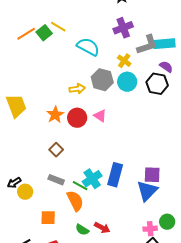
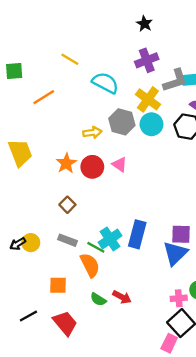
green square: (44, 33) -> (14, 71), moved, turned 35
orange line: (26, 34) -> (44, 97), moved
yellow cross: (124, 61) -> (148, 99), size x1.5
yellow circle: (25, 192) -> (31, 243), moved

